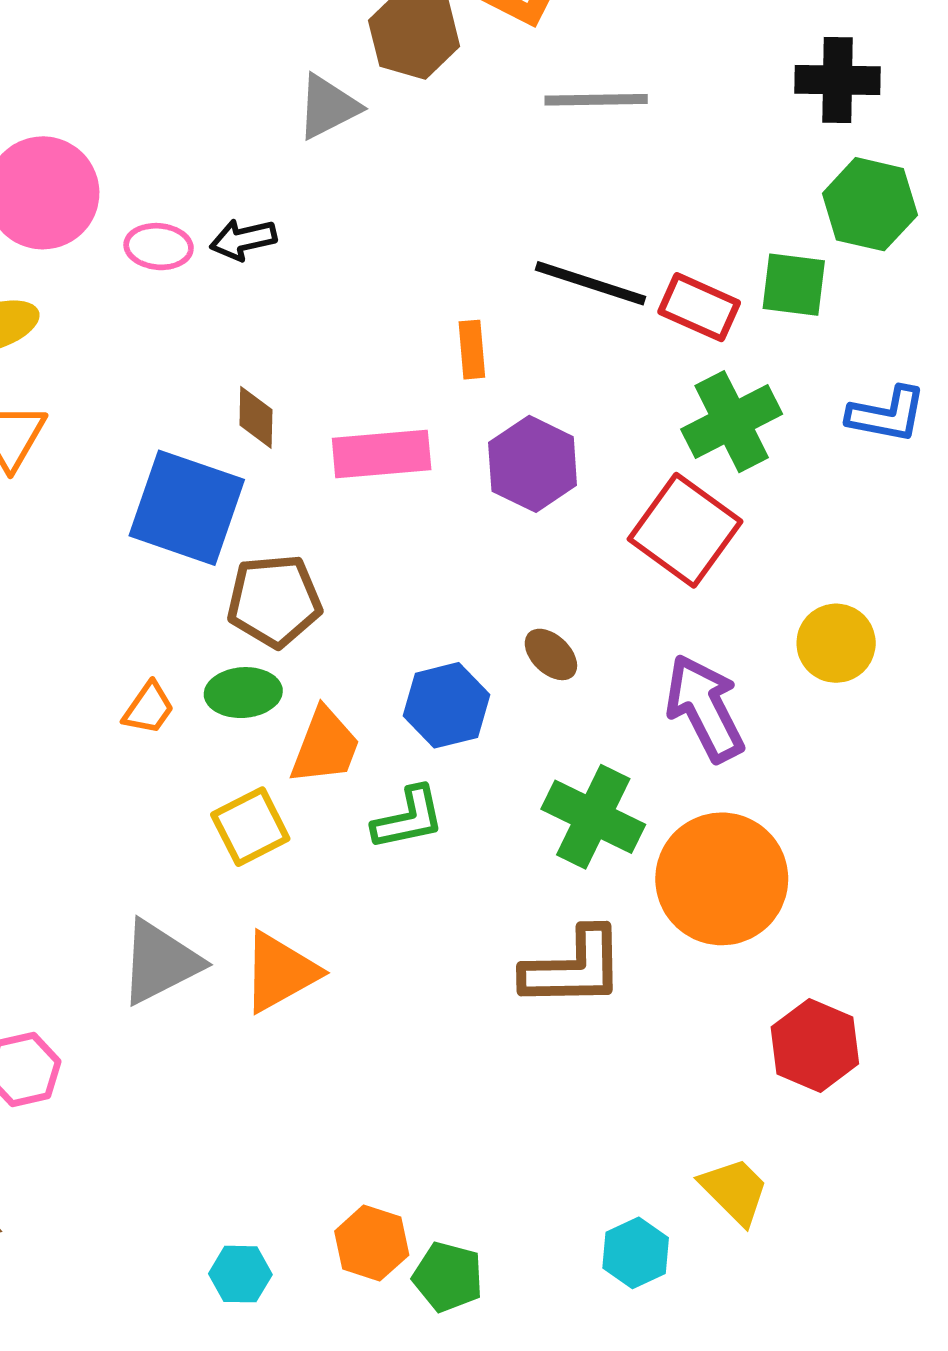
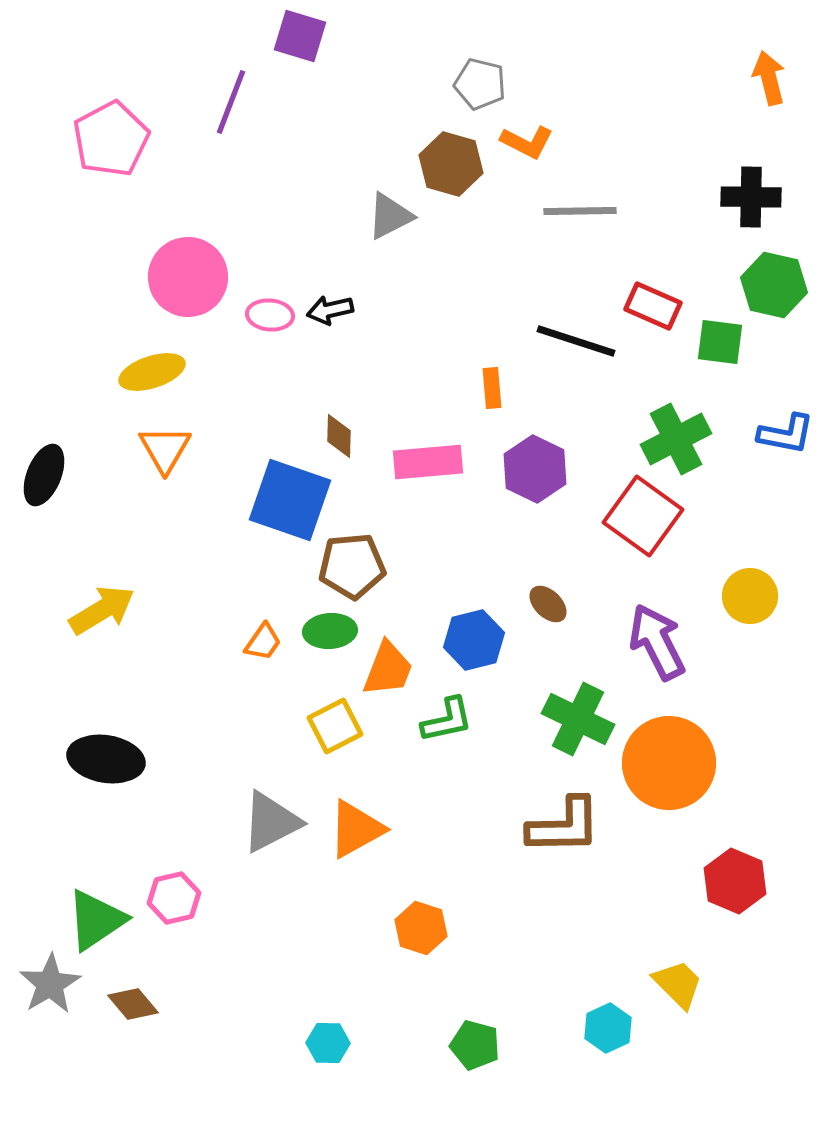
red rectangle: (699, 307) -> (653, 306), moved
orange hexagon: (372, 1243) -> (421, 928), moved

